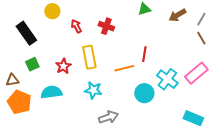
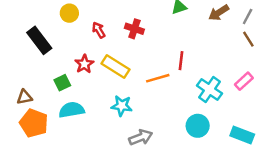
yellow rectangle: (89, 57) -> (115, 66), turned -45
green square: (32, 64) -> (62, 83), moved
red star: (63, 66) -> (84, 64), moved
pink rectangle: (196, 73) -> (244, 81), size x0.7
cyan circle: (144, 93) -> (198, 126), moved

